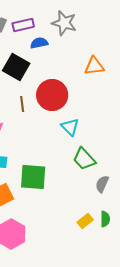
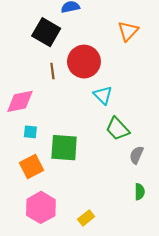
orange triangle: (94, 66) -> (128, 31), turned -40
yellow rectangle: (85, 221) -> (86, 218), moved

